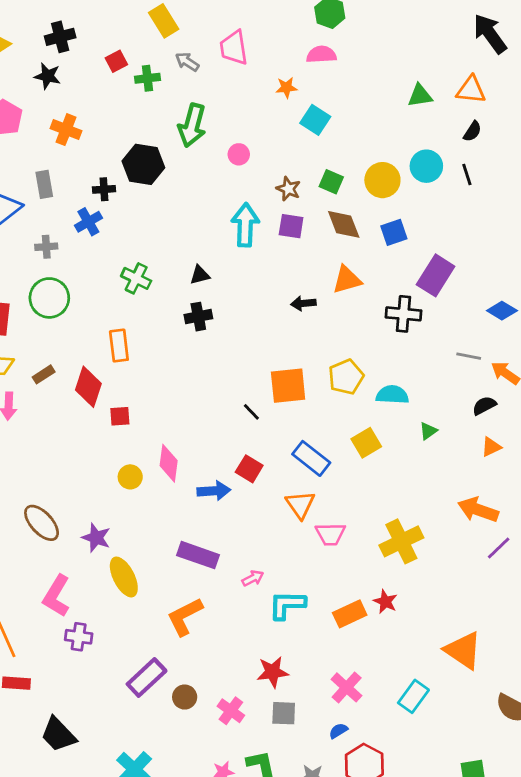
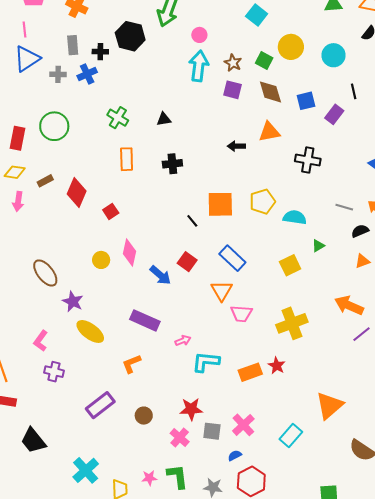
black line: (467, 175) -> (354, 91), moved
yellow circle: (382, 180) -> (291, 47), moved
gray rectangle: (44, 184) -> (73, 45), moved
cyan arrow: (245, 225) -> (199, 66), moved
gray cross: (46, 247) -> (58, 74), moved
purple rectangle: (436, 275) -> (334, 114), moved, size x0.7
black cross: (198, 317) -> (172, 164), moved
orange rectangle: (119, 346) -> (127, 159), moved
gray line: (469, 356) -> (344, 207), moved
red square: (120, 416) -> (111, 211), moved, turned -35
yellow square: (366, 443) -> (290, 265), moved
blue arrow: (214, 491) -> (160, 275), turned 40
brown ellipse: (42, 523) -> (45, 273), moved
yellow ellipse: (124, 577) -> (90, 331), turned -32
pink L-shape: (56, 596) -> (41, 341), size x0.7
orange L-shape: (185, 617) -> (132, 364), size x0.7
orange triangle: (463, 650) -> (330, 406), turned 40
brown circle: (185, 697) -> (144, 416), moved
pink cross: (231, 711) -> (180, 437), moved
gray square: (284, 713) -> (212, 431), moved

